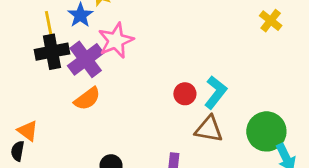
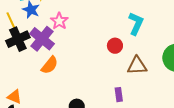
pink star: (116, 41) -> (59, 21), size x0.7
cyan L-shape: (216, 92) -> (136, 24), moved

